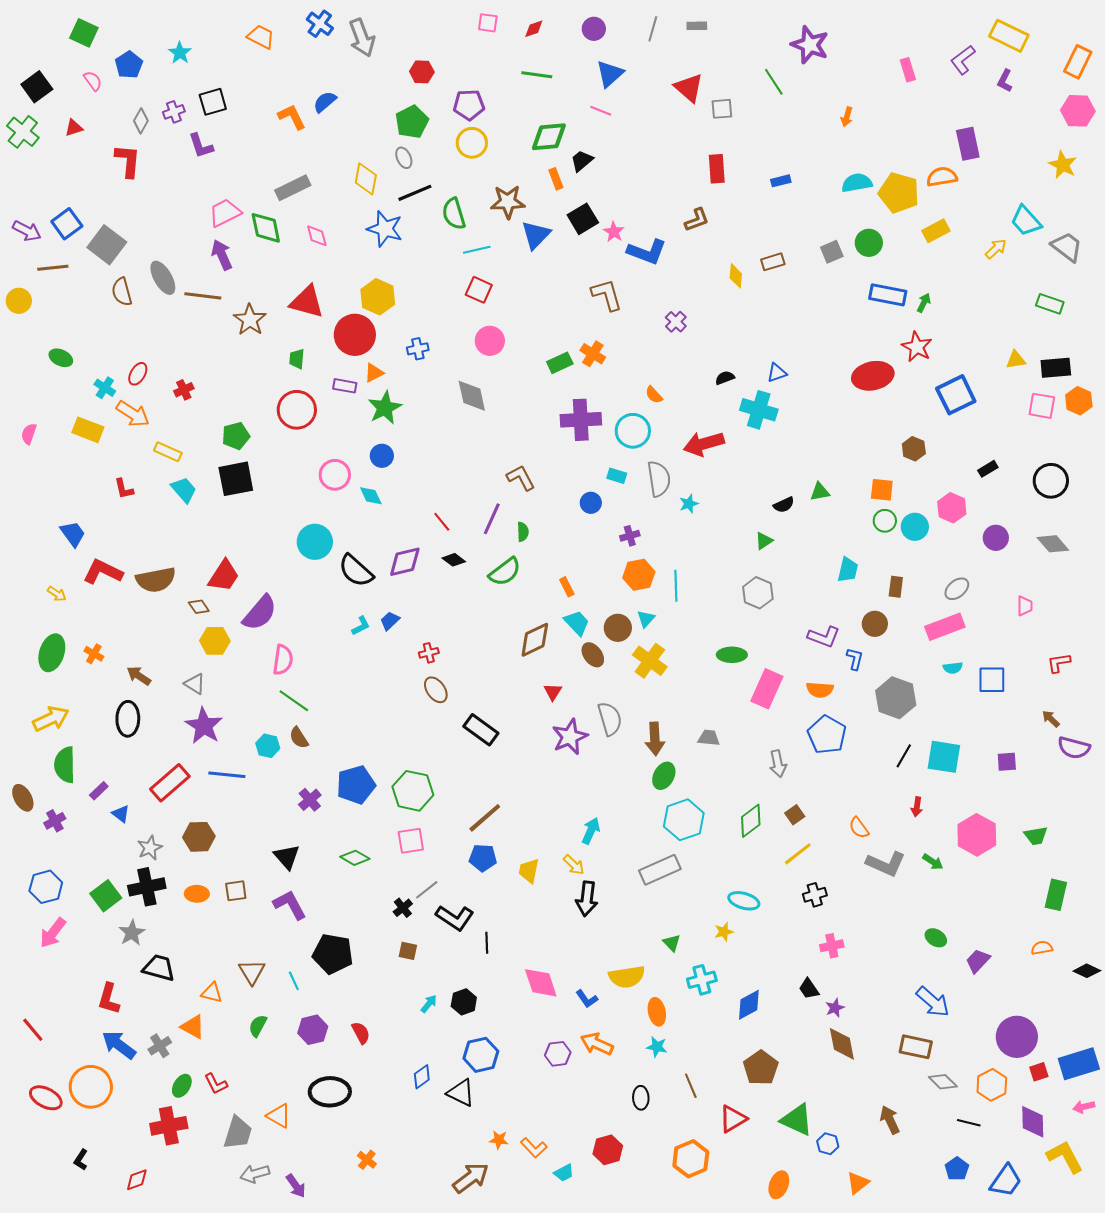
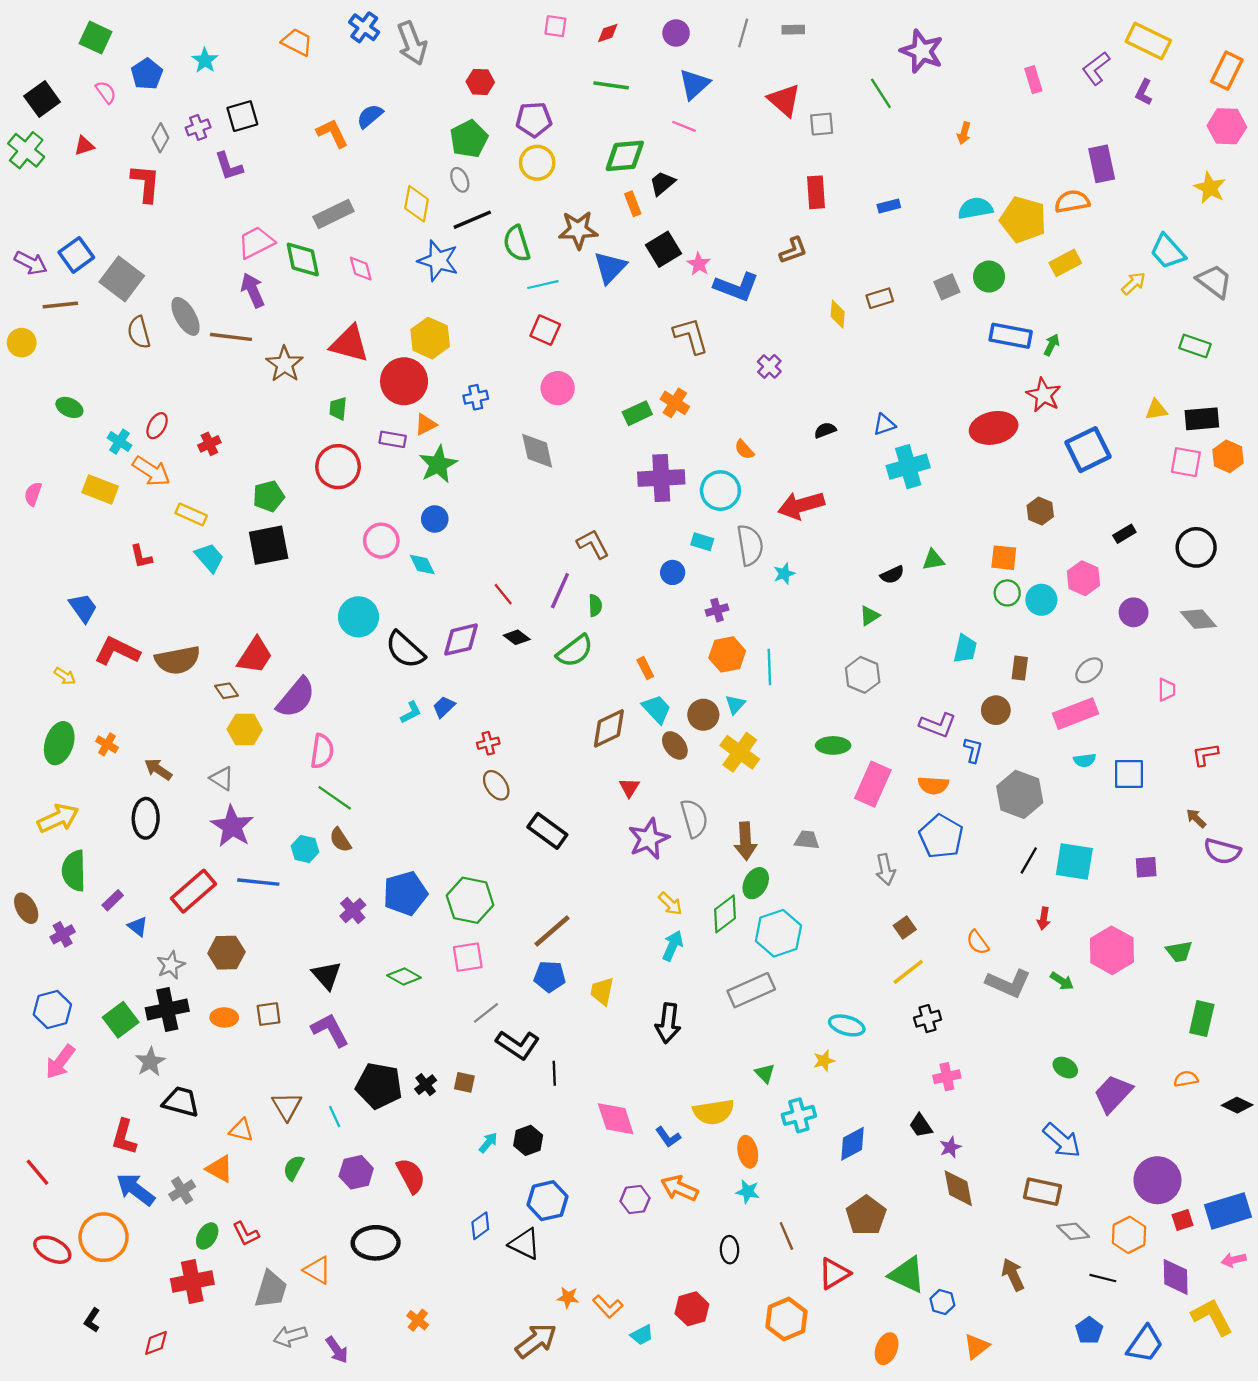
cyan cross: (759, 410) -> (908, 467), moved, turned -33
green diamond: (751, 821) -> (725, 914), moved
yellow arrow: (574, 865) -> (670, 904), moved
black cross: (403, 908) -> (426, 1085), moved
purple trapezoid: (978, 961) -> (1113, 1094), size x1.4
red semicircle: (361, 1033) -> (411, 1176), size x1.4

